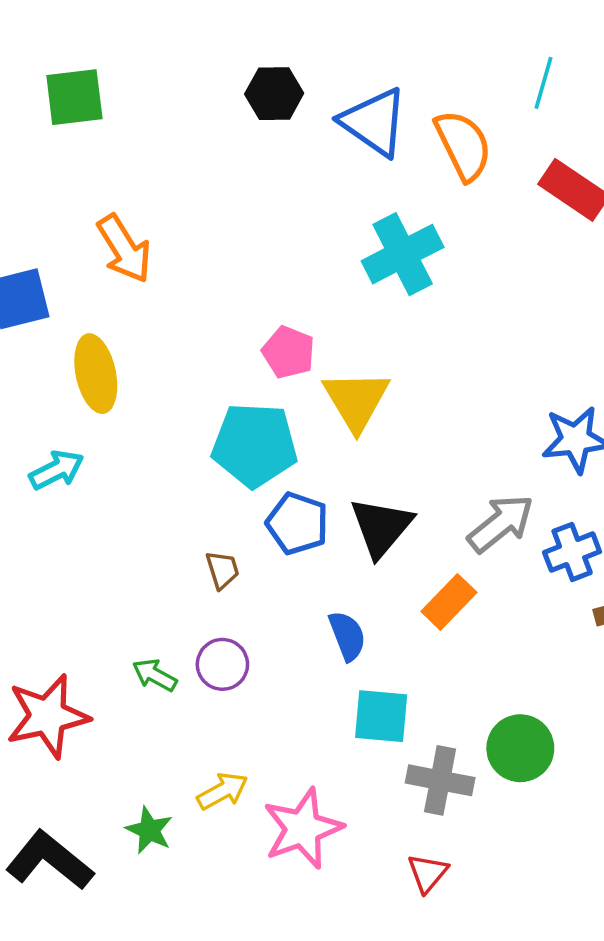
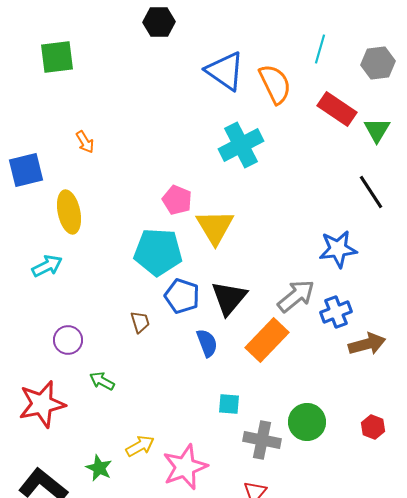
black hexagon: (274, 94) -> (159, 22), moved
orange arrow: (124, 249) -> (85, 142), size x0.6
orange rectangle: (449, 602) -> (267, 340), size x1.4
blue semicircle: (347, 636) -> (207, 343), moved
purple circle: (222, 664) -> (68, 340), moved
cyan square: (381, 716) -> (229, 404), size x0.7

